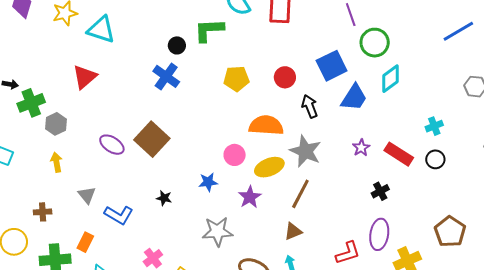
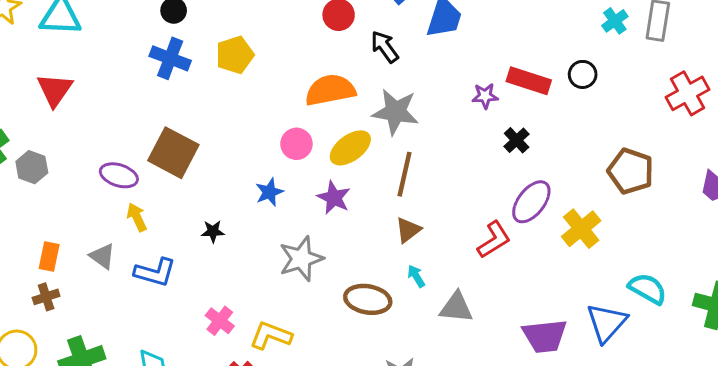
yellow pentagon: (236, 79) -> (235, 55), moved
cyan cross: (434, 126) -> (615, 21), moved
purple star: (361, 148) -> (485, 96), moved, turned -30
yellow arrow: (56, 162) -> (137, 217), moved
purple ellipse: (379, 234) -> (531, 202), turned 44
orange rectangle: (85, 242) -> (49, 256), moved

